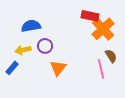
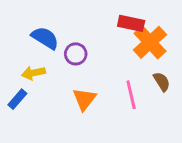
blue semicircle: (31, 26) -> (45, 38), turned 42
purple circle: (45, 46) -> (76, 54), moved
pink line: (101, 69) -> (131, 95), moved

